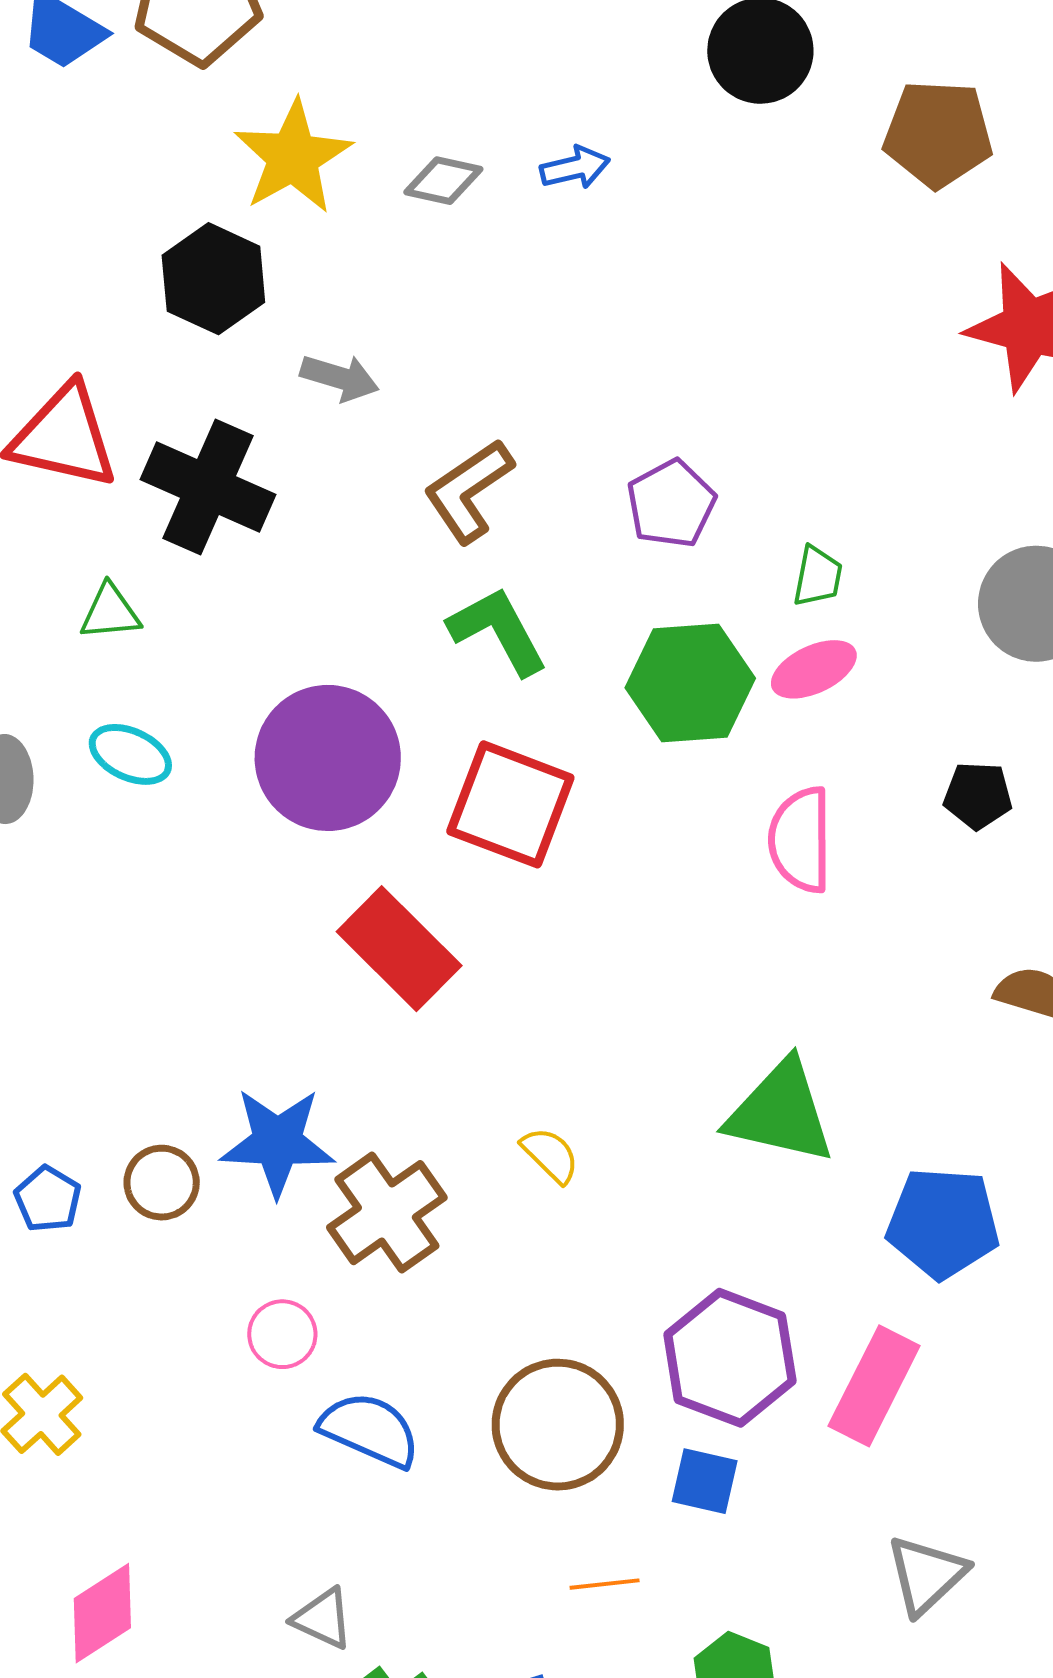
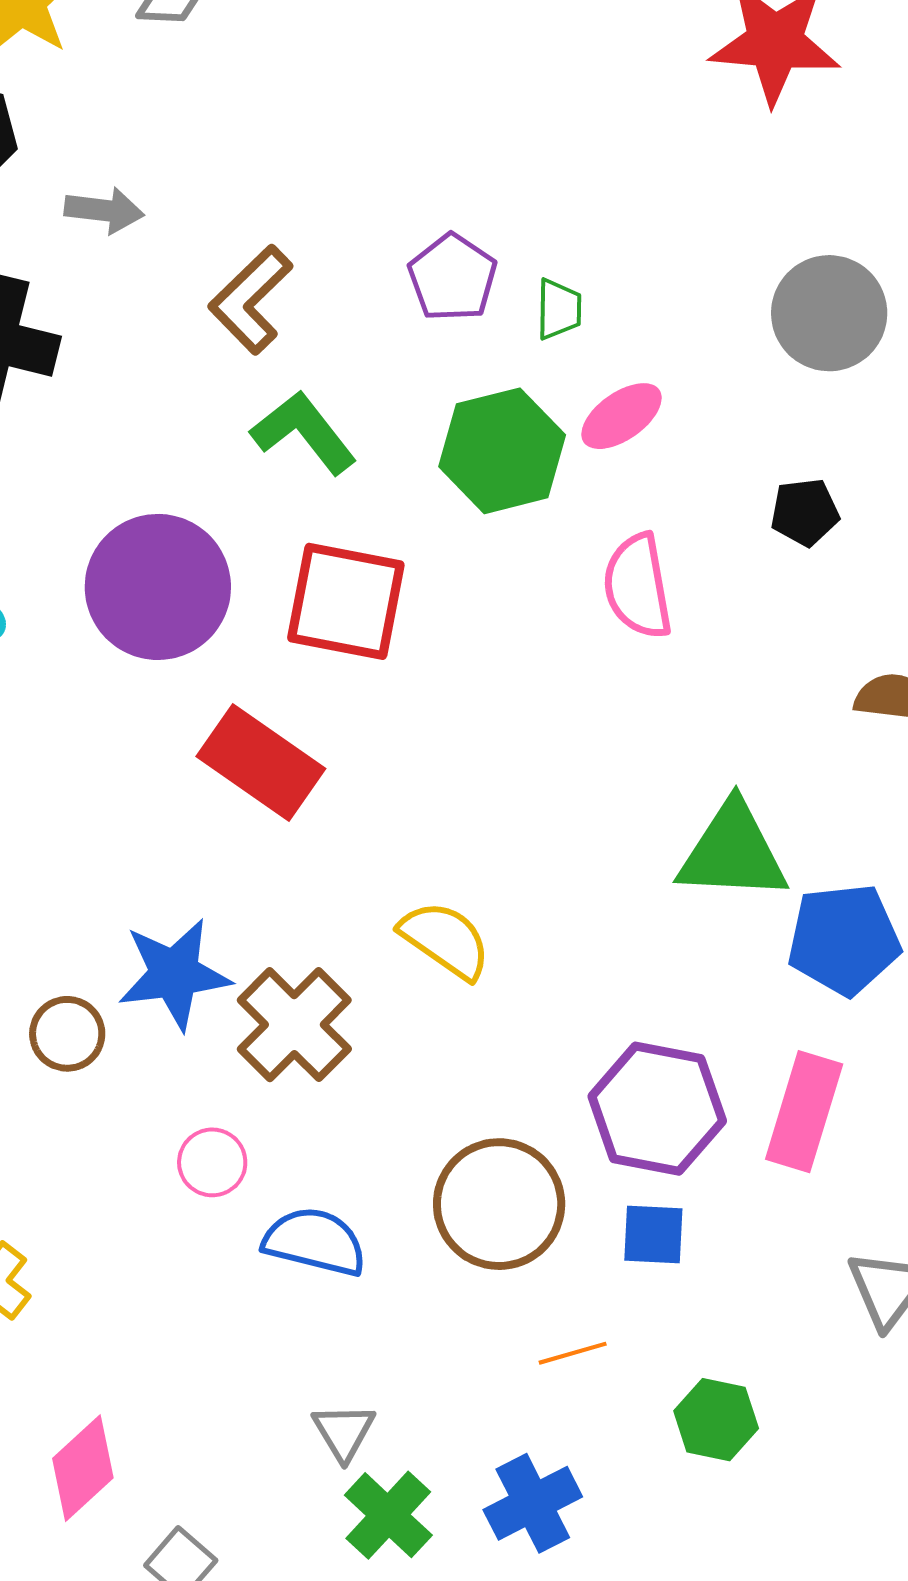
green trapezoid: (818, 576) -> (559, 309), moved
green triangle: (781, 1112) -> (733, 852), moved
yellow semicircle: (550, 1155) -> (445, 940), size x1.5
gray triangle: (323, 1619) -> (344, 1432), moved, turned 44

